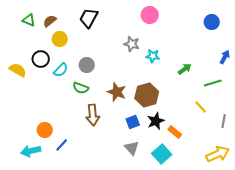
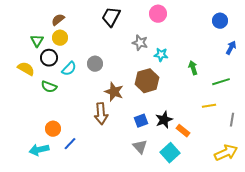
black trapezoid: (89, 18) -> (111, 17), moved
green triangle: (29, 20) -> (37, 41), moved, turned 40
yellow circle: (60, 39) -> (60, 38), moved
blue arrow: (225, 57) -> (231, 48), moved
green arrow: (185, 69) -> (193, 68), turned -72
green semicircle: (81, 88) -> (49, 87), moved
brown star: (117, 92) -> (114, 92), moved
brown hexagon: (147, 95) -> (147, 81), moved
yellow line: (201, 107) -> (209, 106), turned -56

